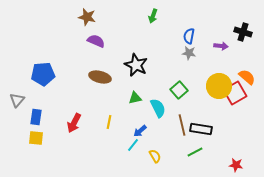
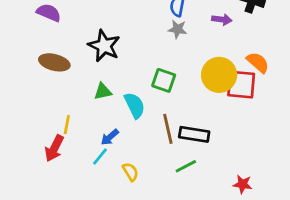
green square: (179, 90) -> (164, 80), turned -30
red square: (235, 93) -> (241, 85), turned 35
red arrow: (74, 123) -> (54, 148), moved

